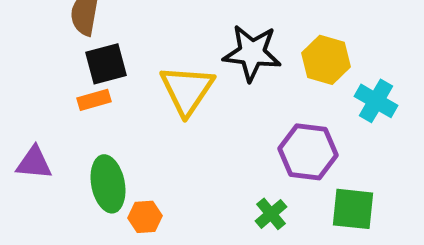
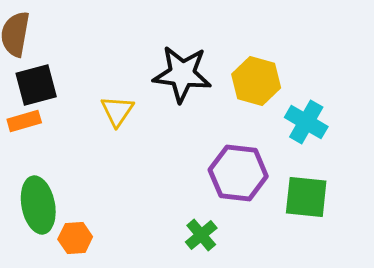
yellow triangle: (187, 90) -> (117, 111), size x0.6
green square: (353, 209) -> (306, 197), moved

